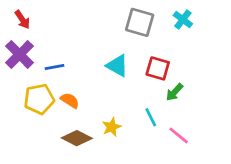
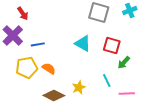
red arrow: (22, 20) -> (23, 13), moved
cyan cross: (183, 20) -> (130, 10), turned 32
pink line: (179, 135) -> (127, 93), turned -42

